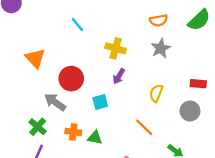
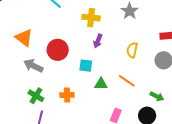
gray arrow: (55, 102) -> (33, 66), moved
cyan square: (100, 102) -> (86, 66), turned 32
green triangle: (95, 138) -> (101, 84), moved

